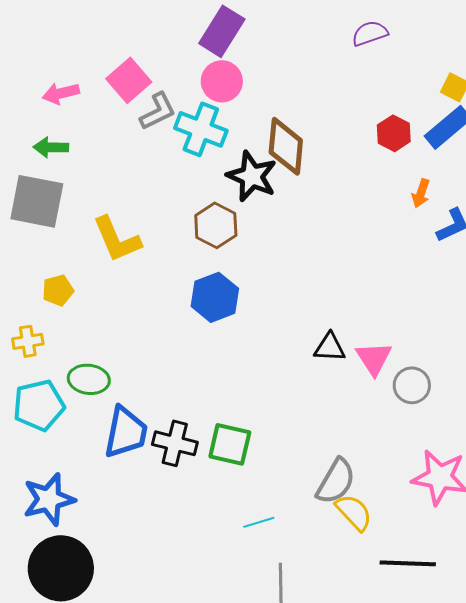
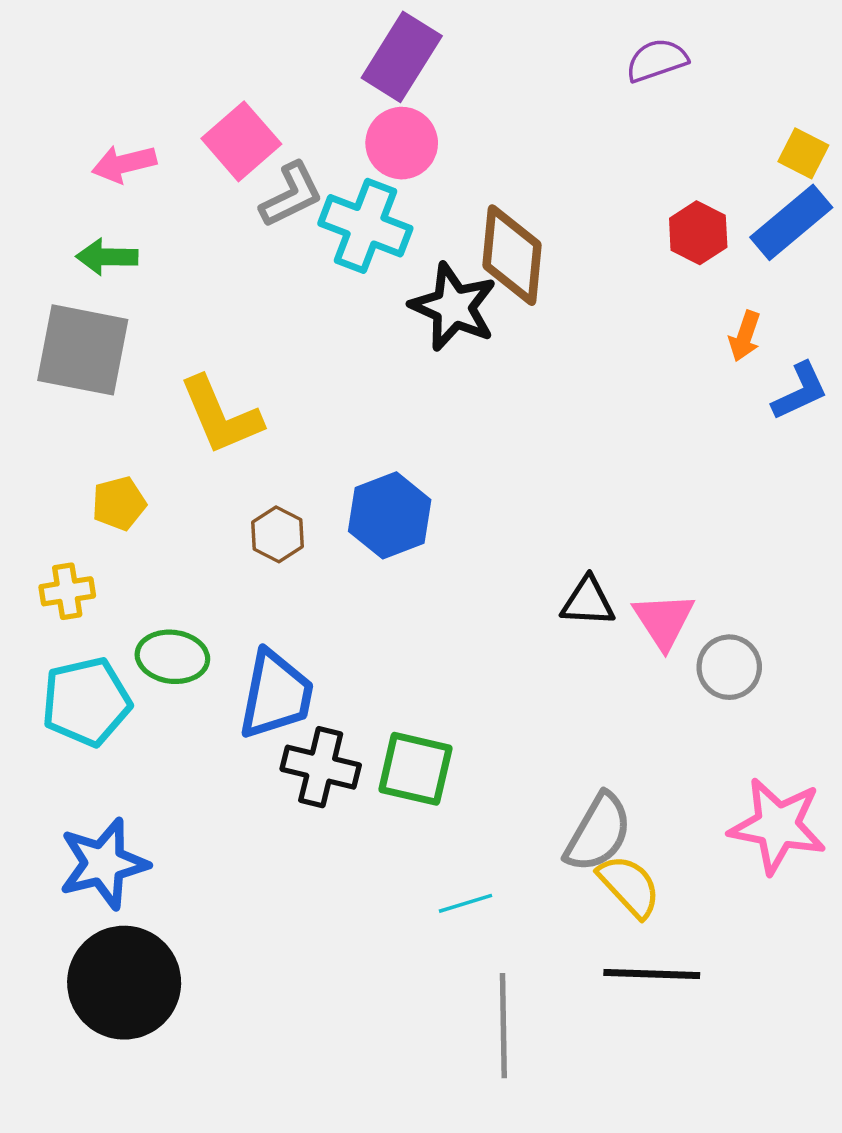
brown hexagon: (216, 225) -> (278, 534), moved, size x0.7
blue trapezoid: (126, 432) -> (276, 695), moved
black line: (408, 563) -> (652, 974), moved

